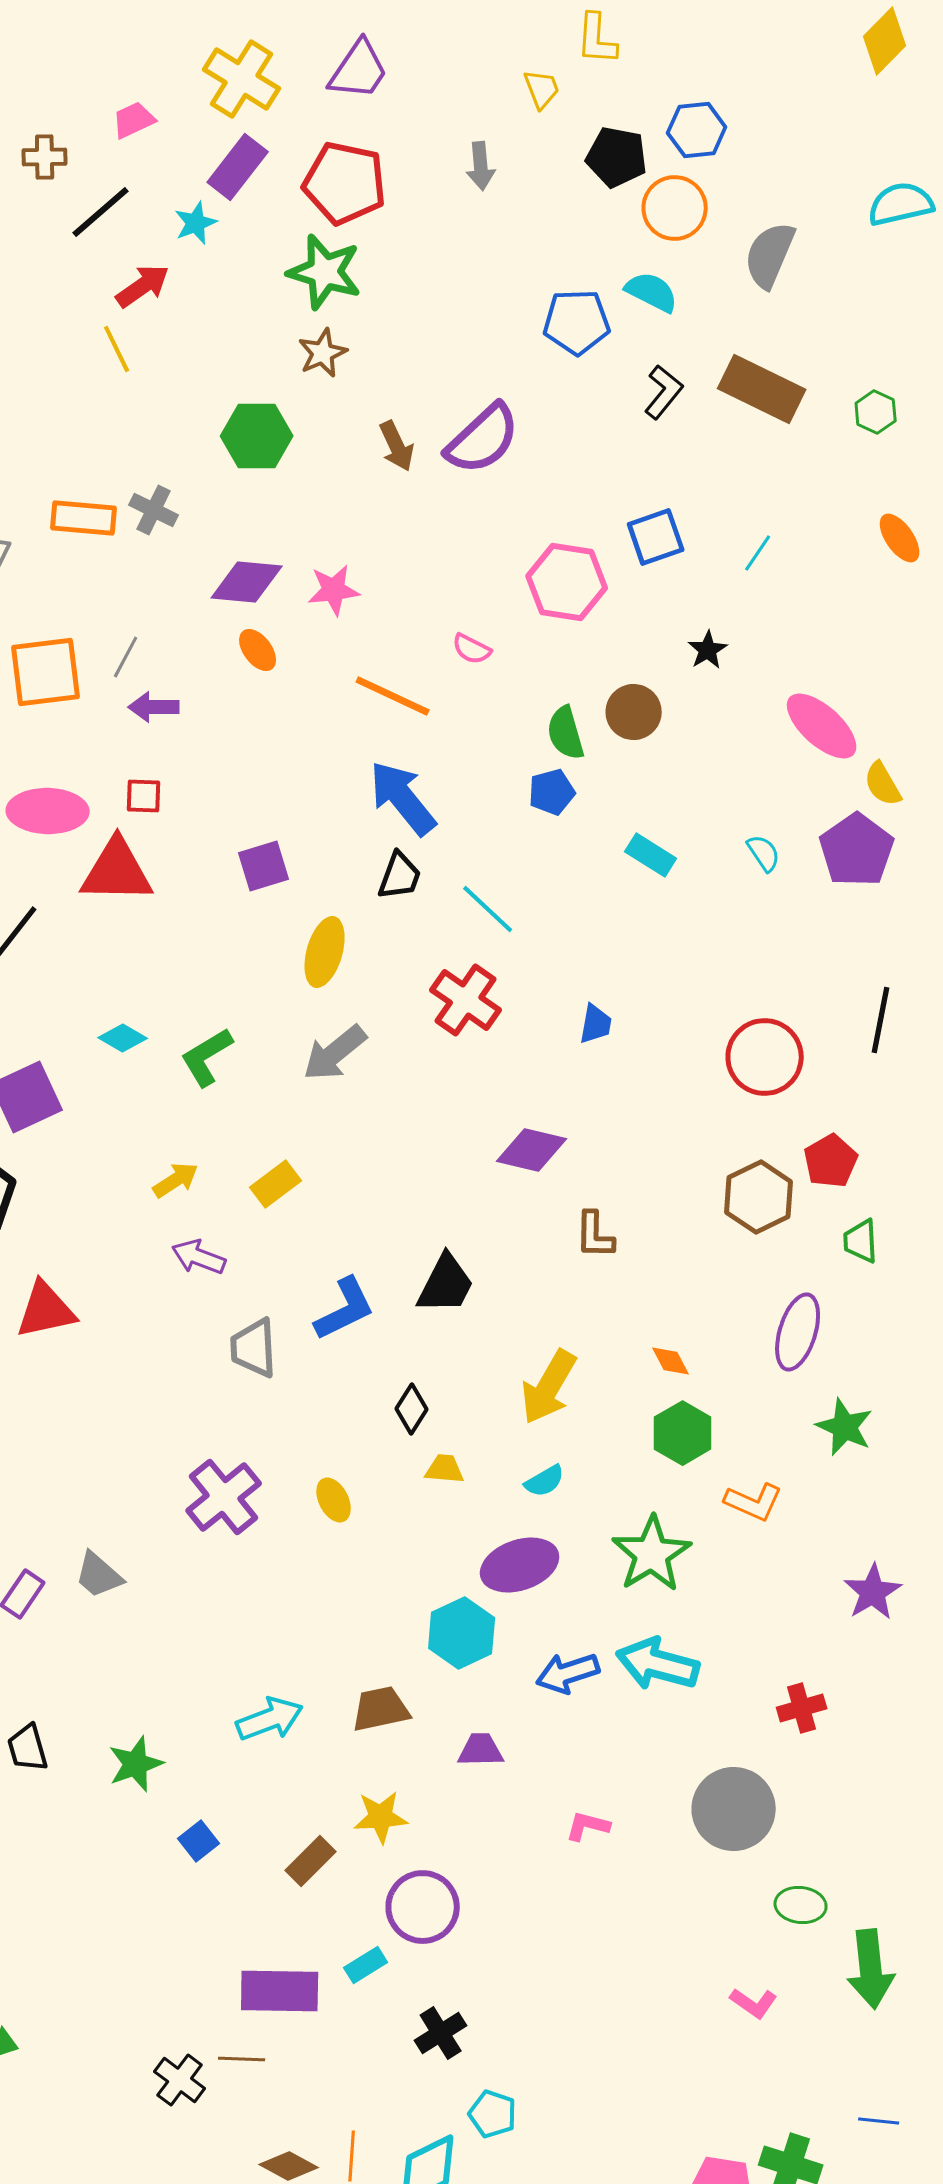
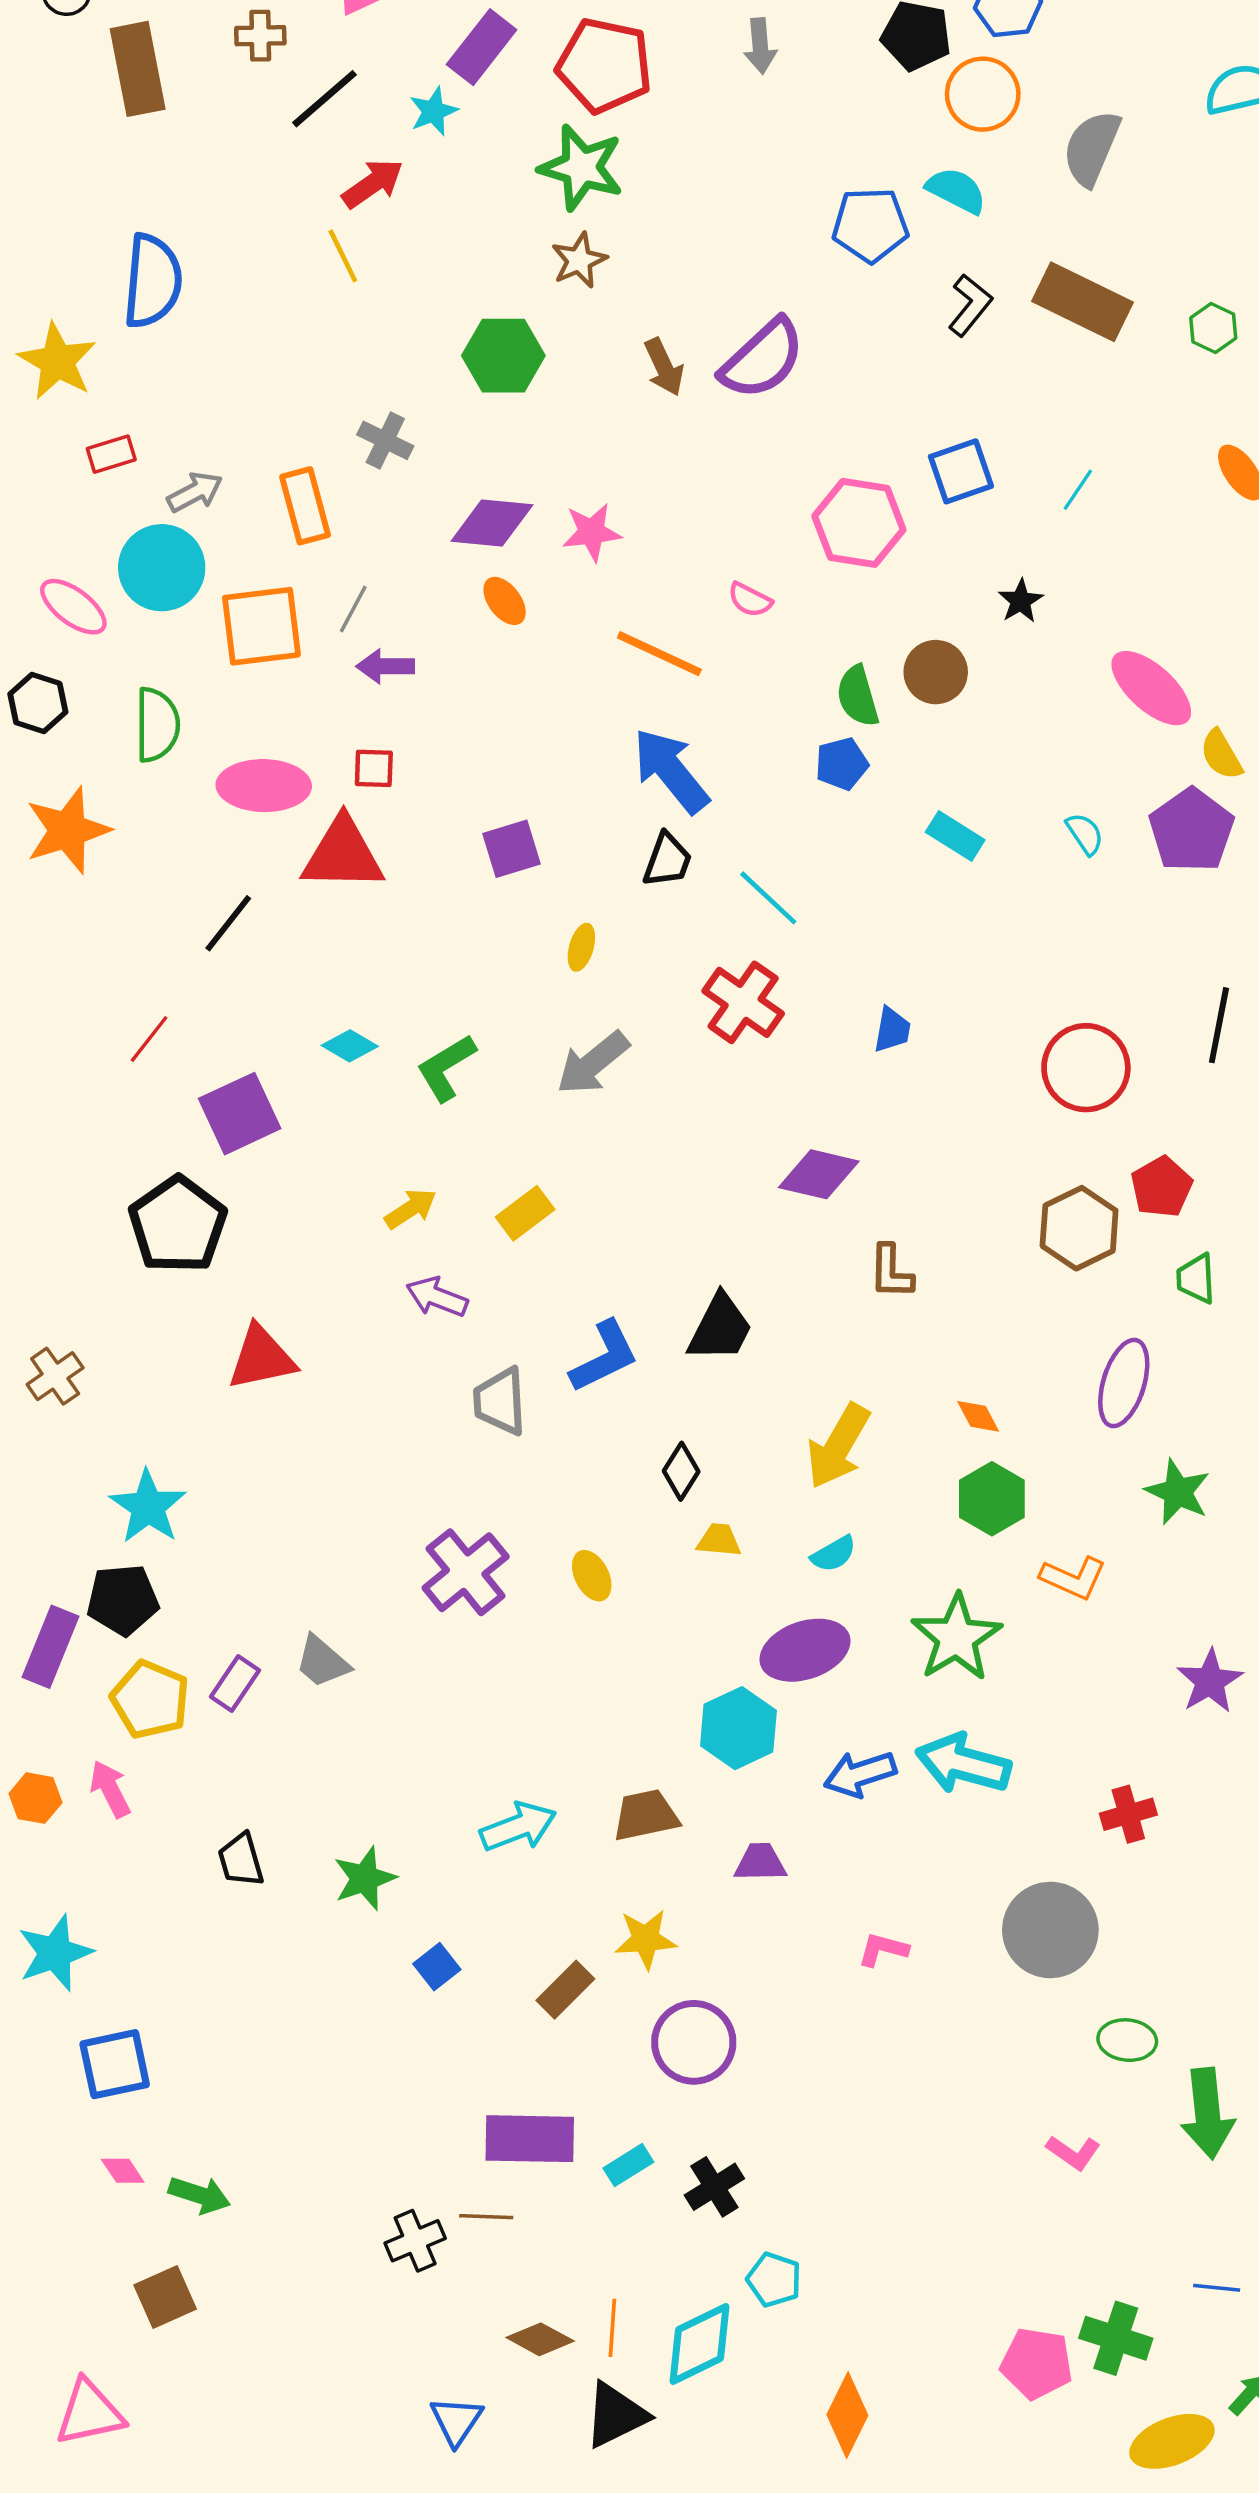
orange rectangle: (84, 518) -> (305, 506), moved, turned 70
yellow ellipse: (325, 952) -> (581, 947), size x0.6
cyan rectangle: (366, 1965) -> (628, 2165), moved
black cross: (180, 2080) -> (415, 2241), turned 30

